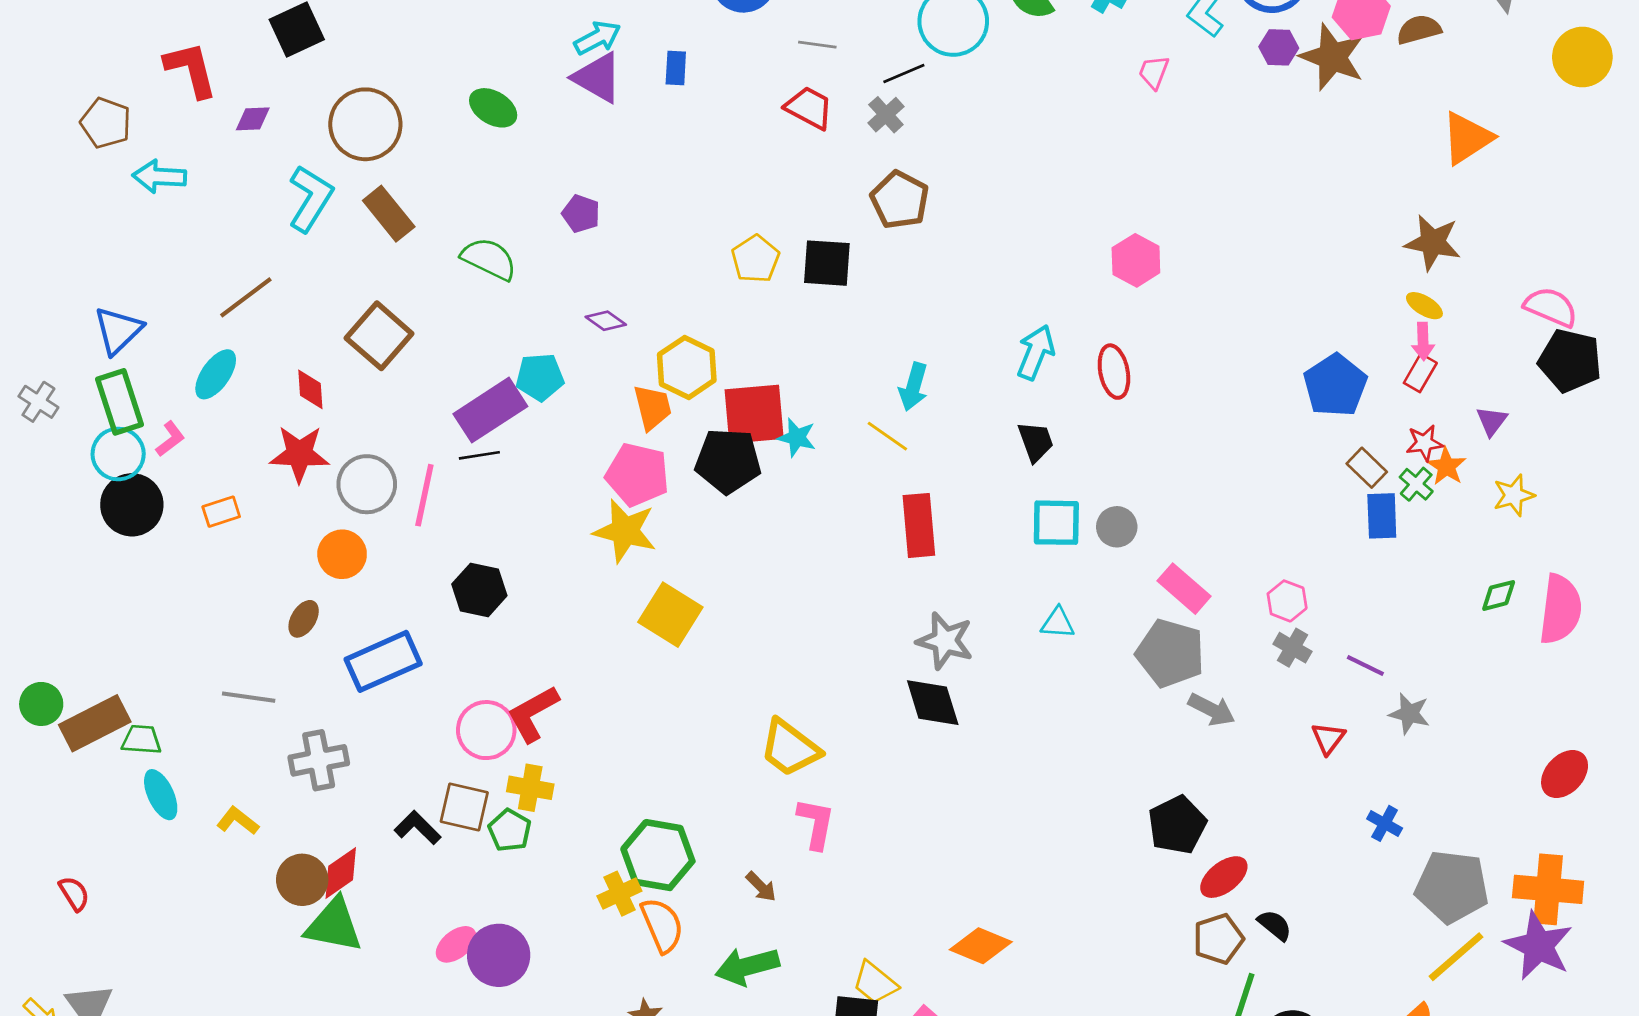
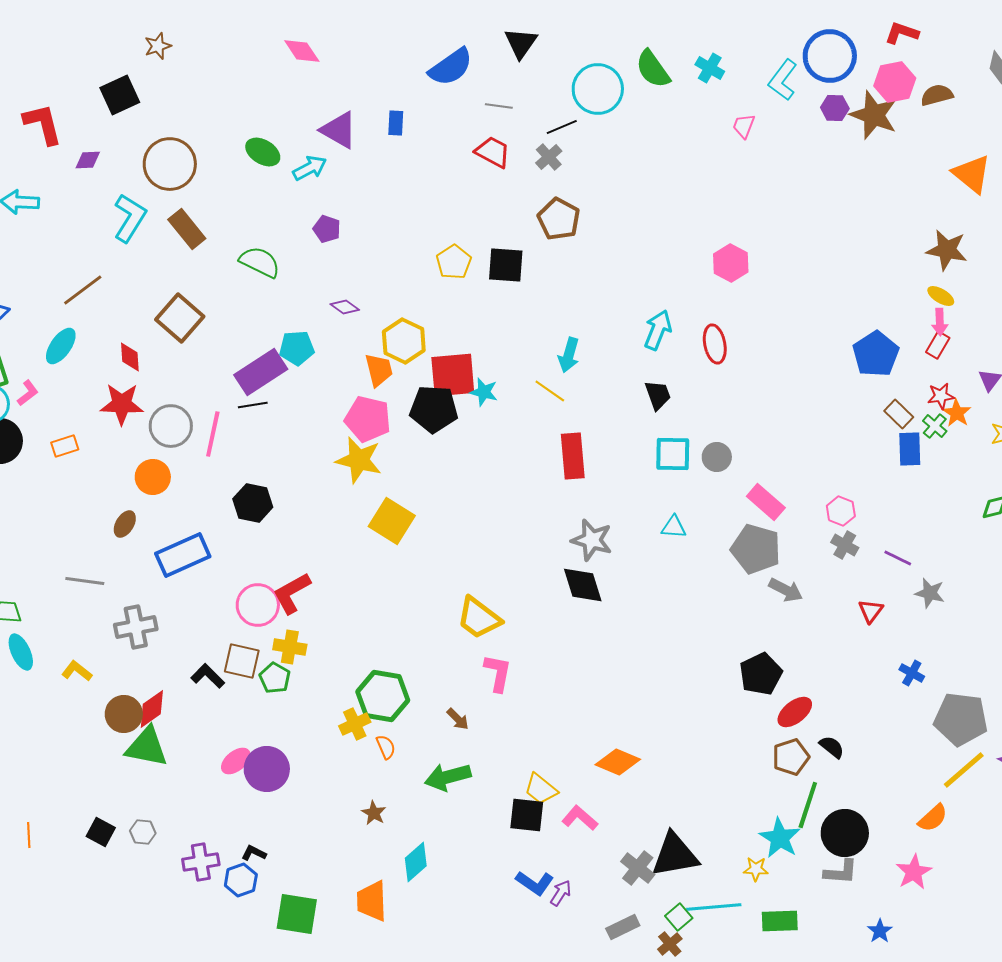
cyan arrow: (598, 38) -> (310, 168), moved
orange triangle: (1467, 138) -> (972, 174), turned -48
orange semicircle: (662, 925) -> (386, 747), size x0.6

